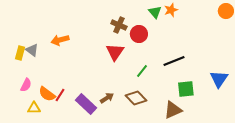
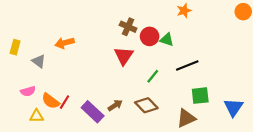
green triangle: (155, 12) -> (167, 40), moved, turned -32
gray triangle: (32, 50) -> (39, 61), moved
yellow rectangle: (20, 53) -> (15, 47), moved
blue triangle: (219, 79) -> (234, 107), moved
pink semicircle: (26, 85) -> (28, 91), turned 48

